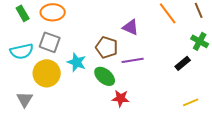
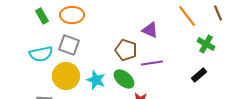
green cross: (200, 41) -> (206, 44), moved
cyan star: (77, 62) -> (96, 80), moved
black rectangle: (183, 63) -> (199, 75), moved

